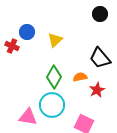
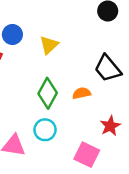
red star: (97, 90) -> (110, 126), moved
cyan circle: (52, 105) -> (45, 130), size x0.7

